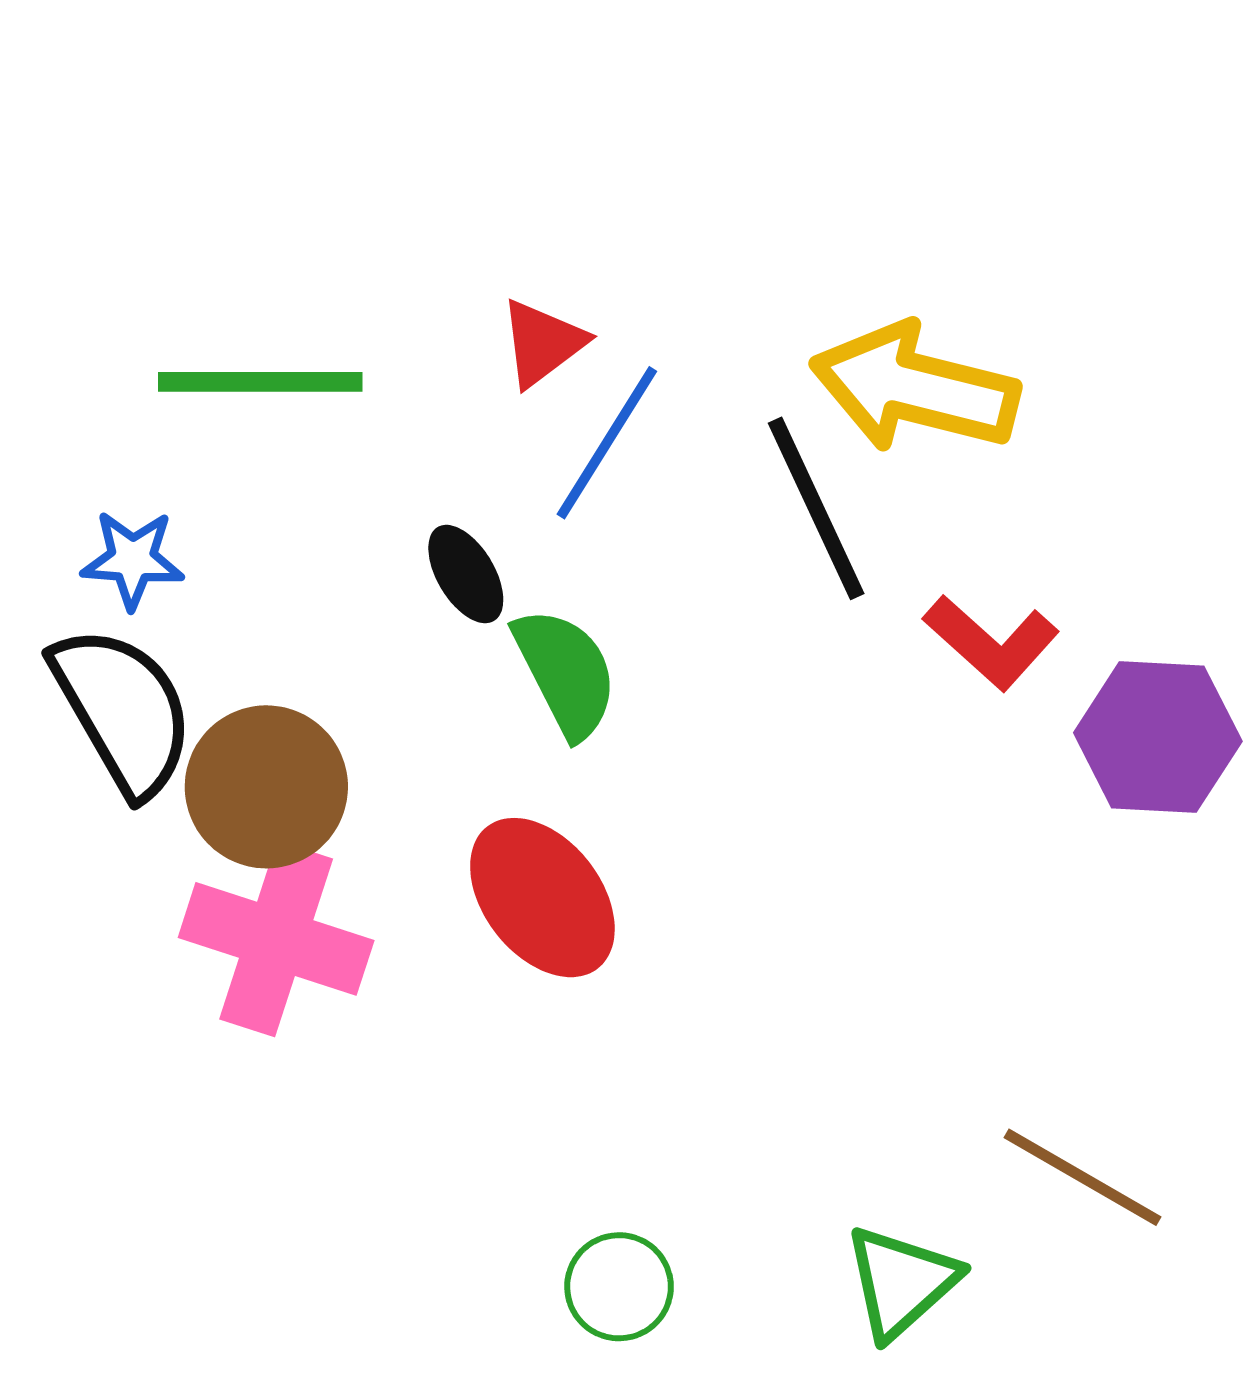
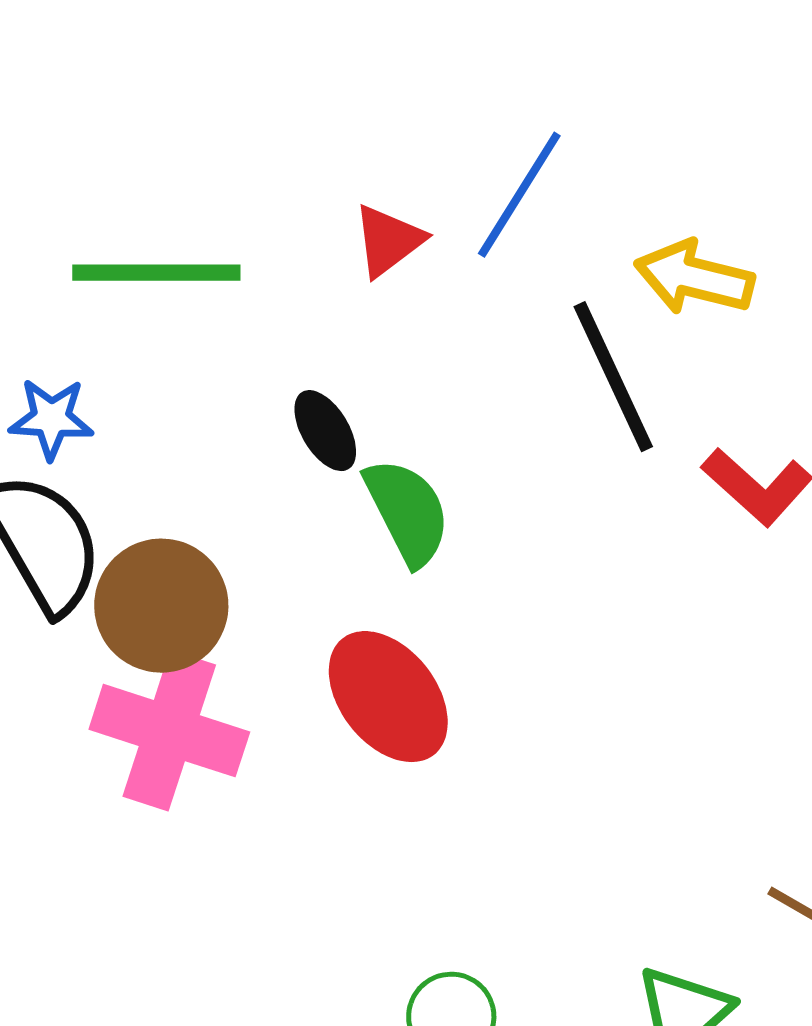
yellow arrow: (915, 388) -> (694, 278), size x0.7
blue line: (607, 443) -> (519, 195), moved

